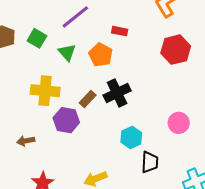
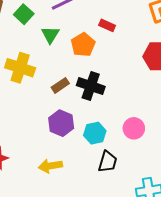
black cross: (117, 93) -> (91, 86), turned 32
purple hexagon: (66, 120) -> (61, 123), moved
pink circle: (179, 123) -> (134, 128), moved

